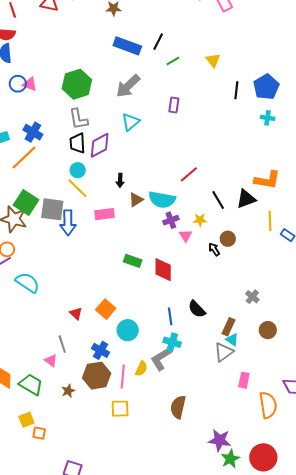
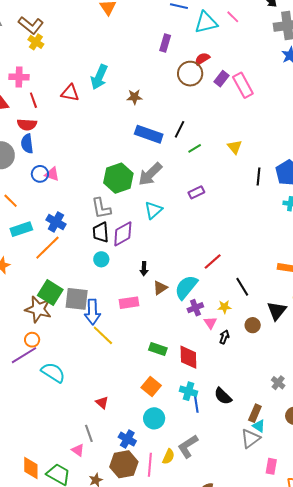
green hexagon: (77, 84) -> (118, 178), moved
purple rectangle: (174, 105) -> (196, 192), turned 56
yellow line: (77, 188) -> (103, 335), moved
black triangle: (246, 199) -> (277, 311), moved, turned -30
cyan semicircle: (162, 200) -> (186, 287), turned 120
black arrow: (214, 249) -> (224, 337), moved, turned 56
orange square: (106, 309) -> (151, 386), moved
cyan cross: (172, 342) -> (189, 391), moved

